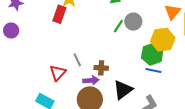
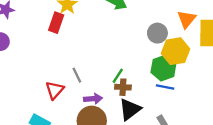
gray circle: (133, 22) -> (157, 33), moved
green line: (118, 26) -> (118, 76), moved
brown cross: (101, 68) -> (123, 87), moved

